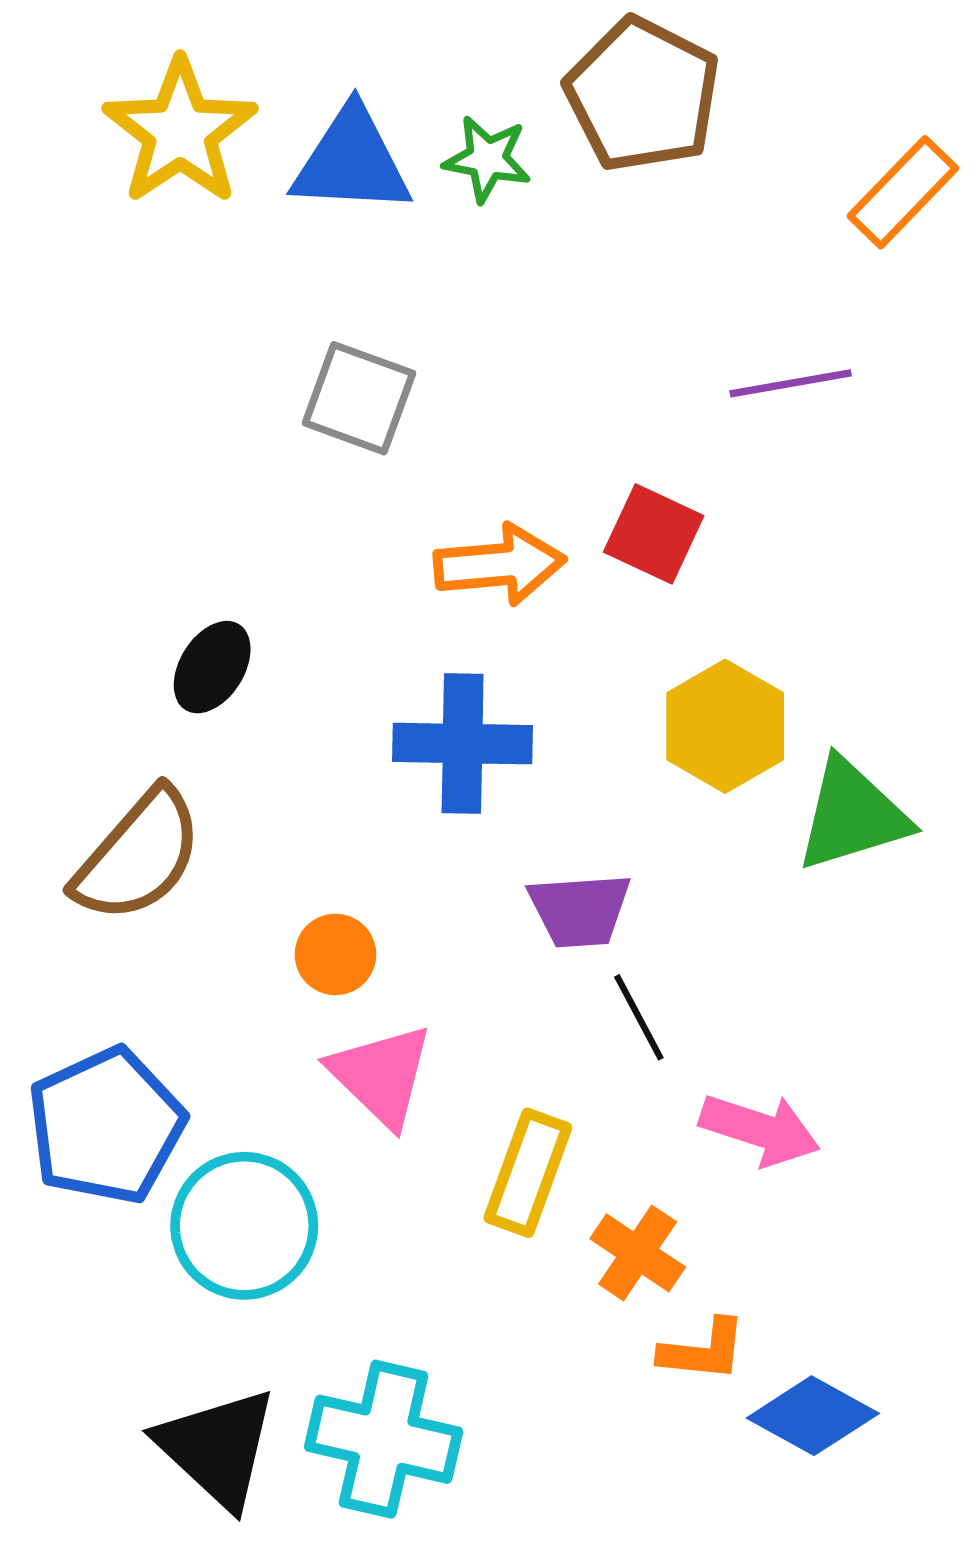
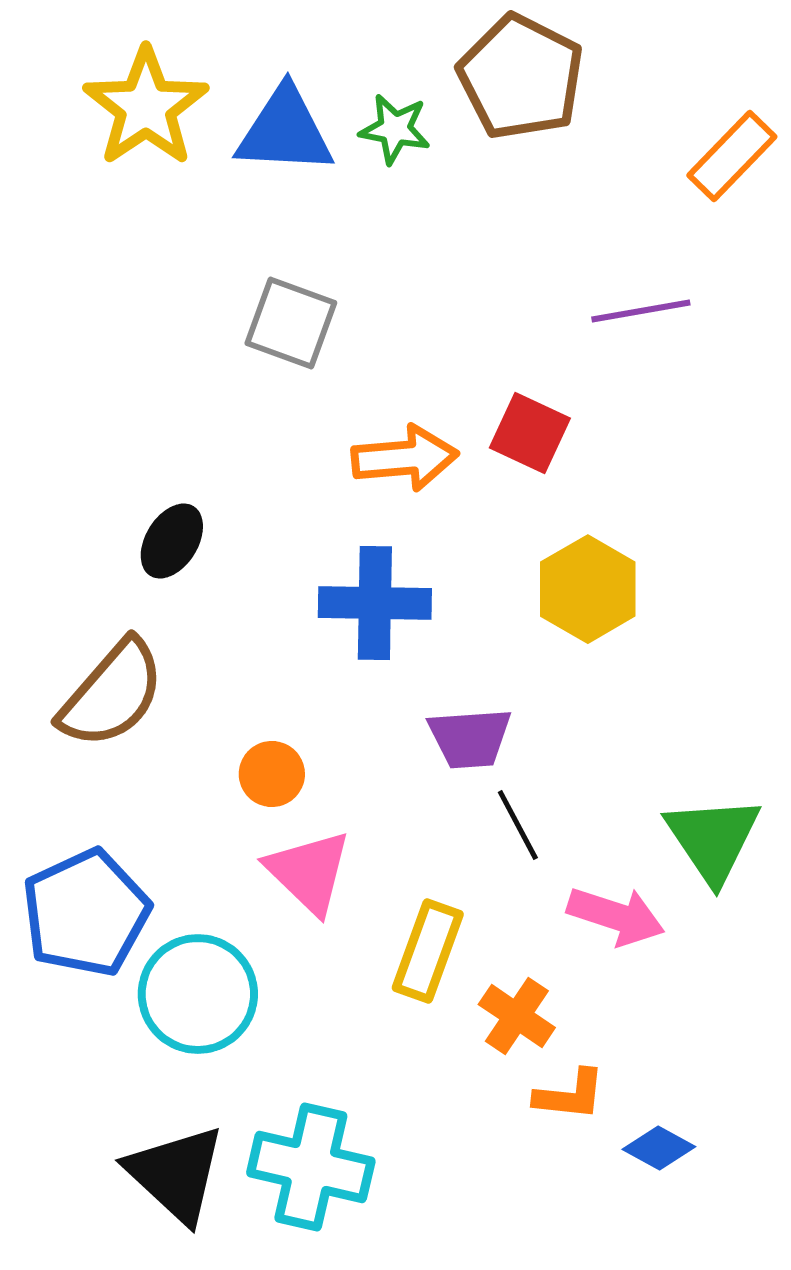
green triangle: (852, 815) -> (713, 839), moved, turned -47
blue diamond: (813, 1416) -> (659, 1148), size x0.7

